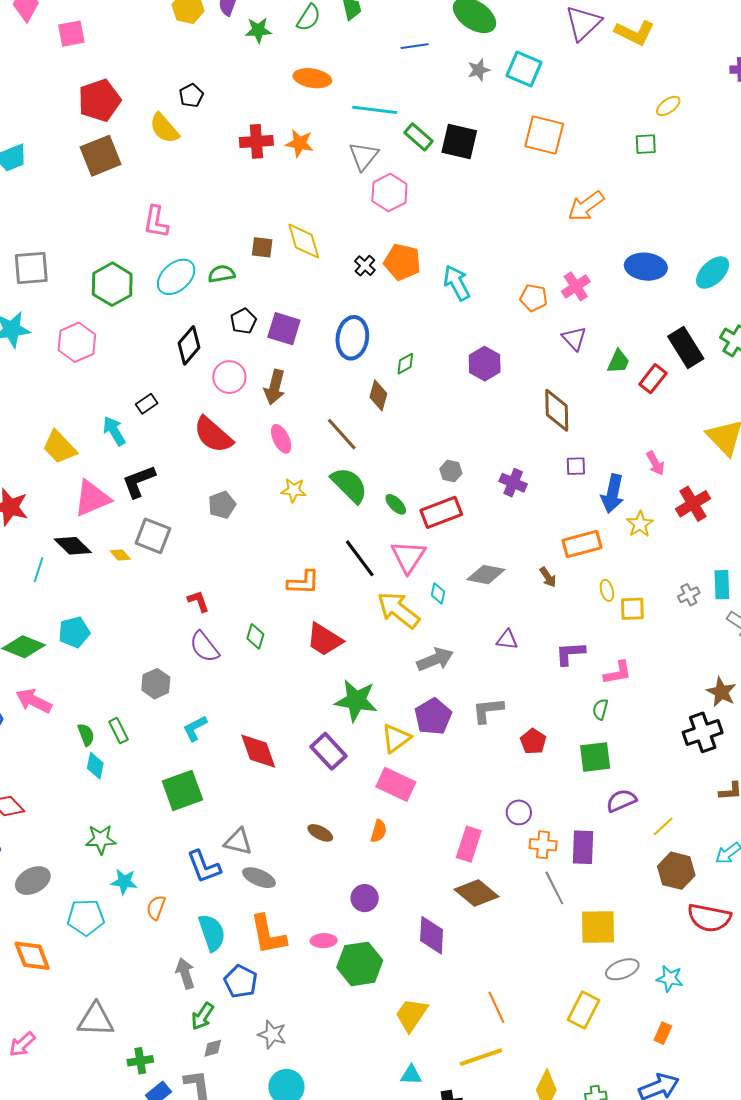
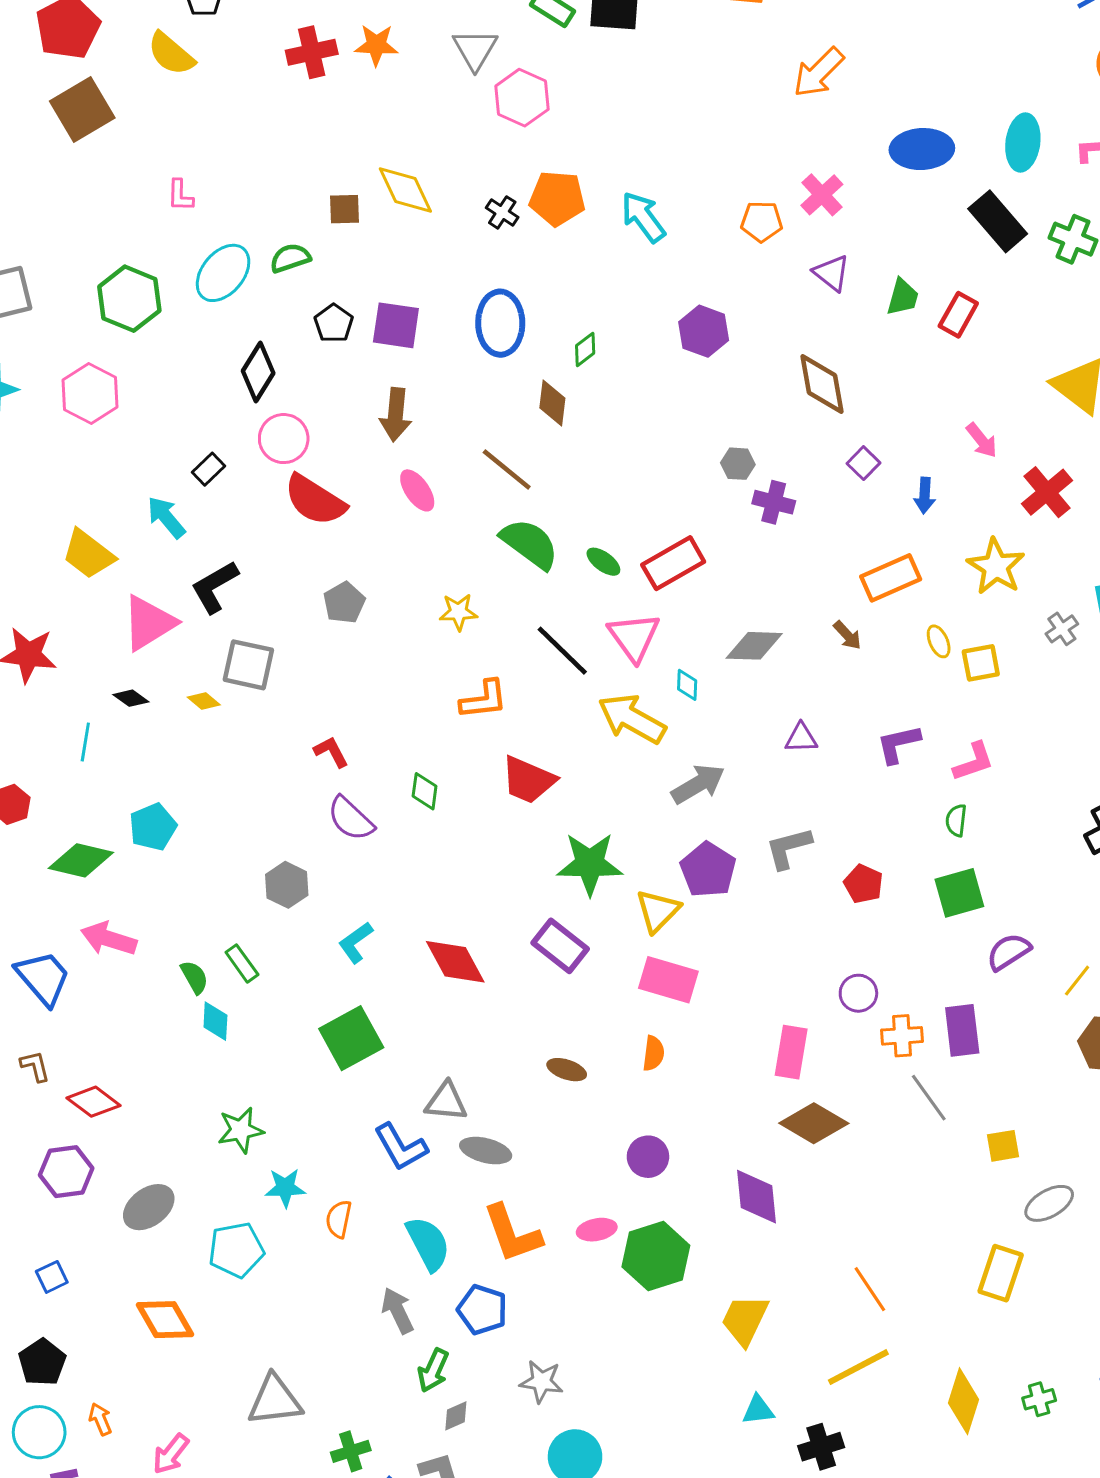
pink L-shape: (156, 222) -> (180, 195), size x0.7
cyan ellipse: (713, 273) -> (1023, 142), turned -30
black rectangle: (686, 347) -> (998, 221), moved
pink circle: (229, 377) -> (284, 439), moved
purple square: (576, 466) -> (863, 463), turned -35
gray hexagon: (451, 471) -> (738, 464), moved
yellow star: (294, 490) -> (458, 612), moved
blue arrow: (613, 494) -> (925, 495), size x0.6
yellow star: (640, 524) -> (996, 567), moved, size x1.4
black diamond: (73, 546) -> (131, 698), size x0.6
yellow square: (598, 927) -> (1003, 1146), size x0.6

